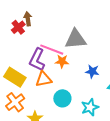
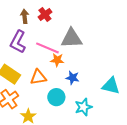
red cross: (18, 27) -> (45, 14), moved
purple L-shape: (37, 60) -> (18, 42), moved
blue star: (92, 71) -> (72, 78), moved

